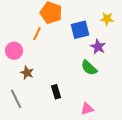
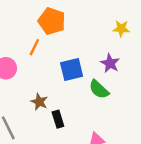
blue square: (80, 30) -> (72, 69), moved
brown star: (27, 73) -> (39, 102), moved

